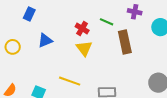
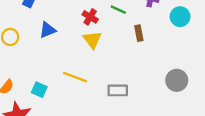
brown rectangle: (125, 42) -> (139, 33), size x0.6

